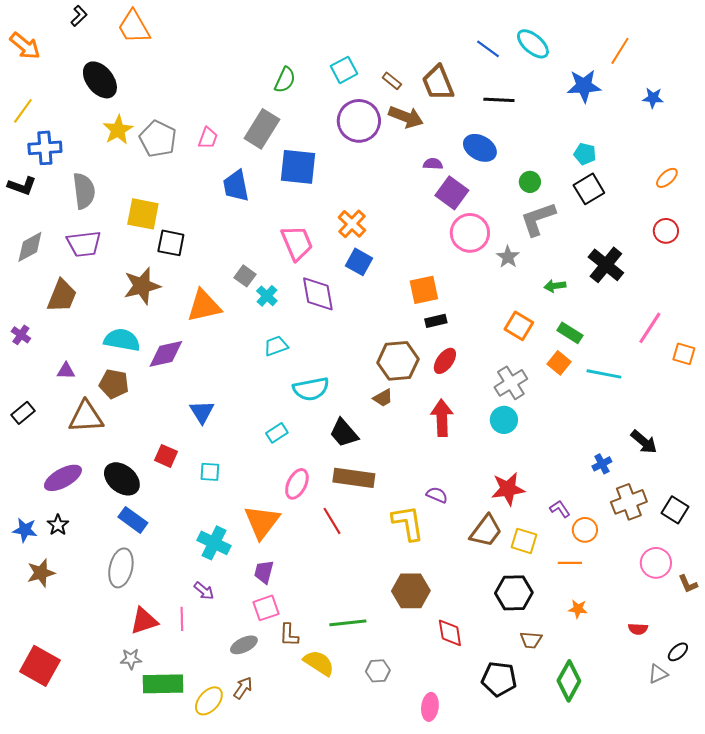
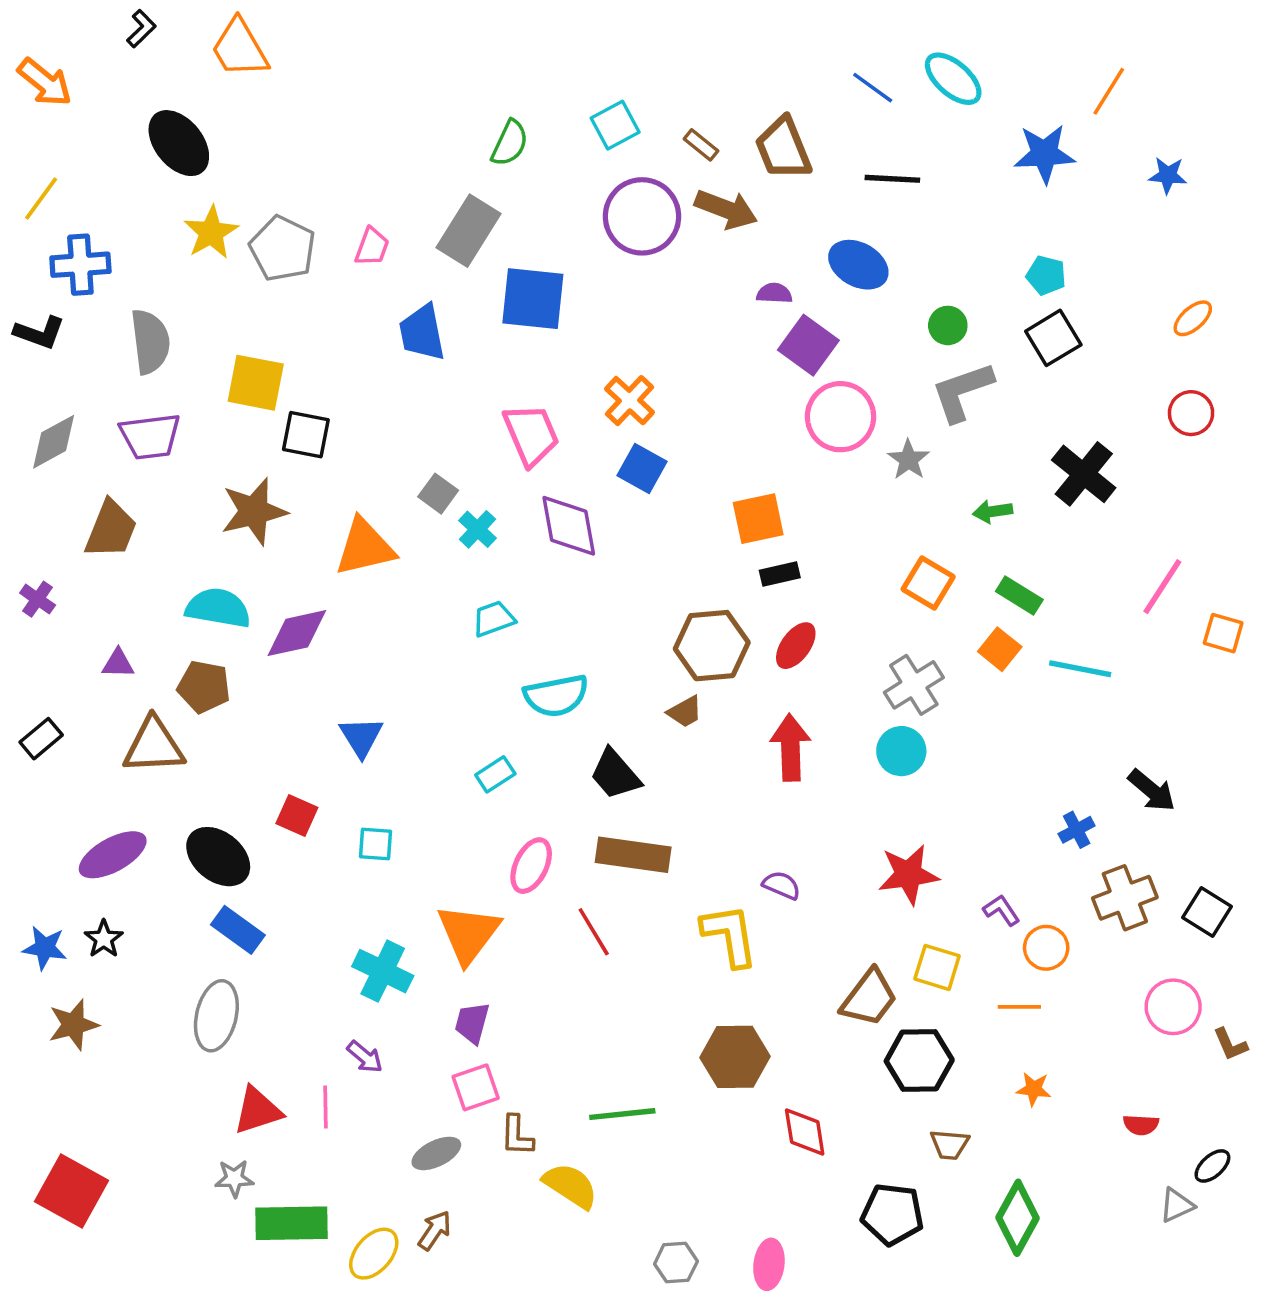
brown trapezoid: (486, 531) -> (869, 998), moved
gray hexagon: (378, 671) -> (676, 1263), moved

